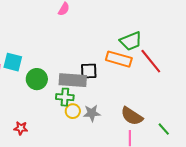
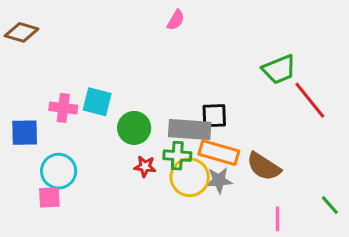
orange rectangle: (119, 59) -> (219, 153), moved
yellow circle: (73, 111) -> (190, 177), size x1.6
brown semicircle: (132, 116) -> (264, 166), moved
red star: (21, 128) -> (145, 166), moved

